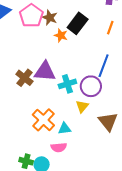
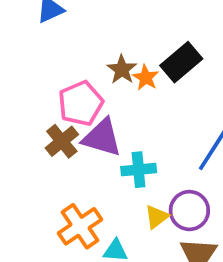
pink pentagon: (31, 16) -> (81, 103), moved
brown star: (50, 18) -> (122, 70), moved
purple circle: (91, 86) -> (189, 211), moved

